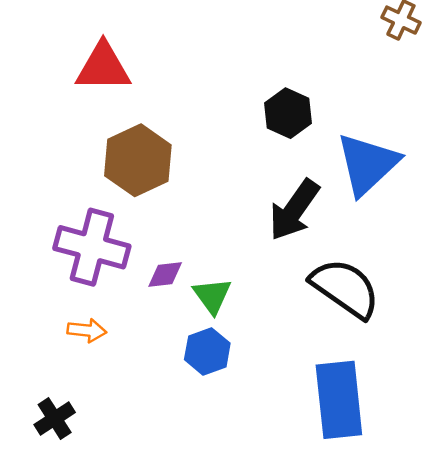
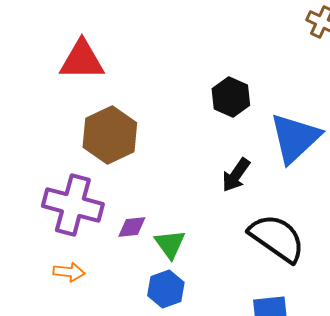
black arrow: (294, 210) -> (236, 175), size x0.7

